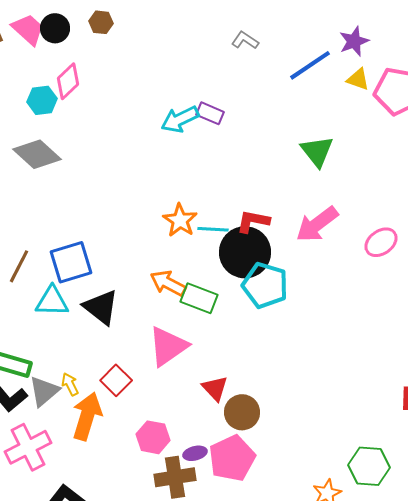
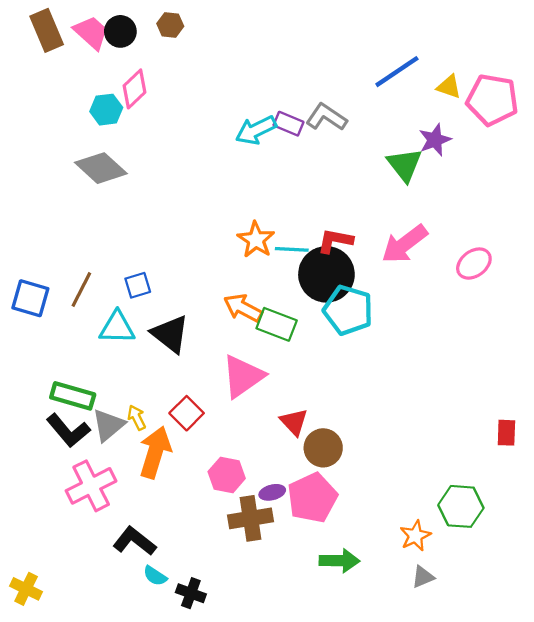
gray L-shape: (245, 40) -> (326, 117), moved, size x1.4
purple star: (354, 41) -> (435, 140), moved
blue square: (71, 262) -> (138, 285), size x0.6

